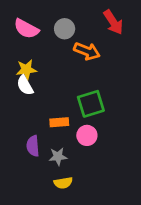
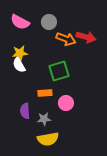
red arrow: (113, 22) -> (86, 37), moved, turned -42
green square: (91, 104) -> (59, 71), moved
yellow semicircle: (63, 183) -> (48, 139), size x1.5

